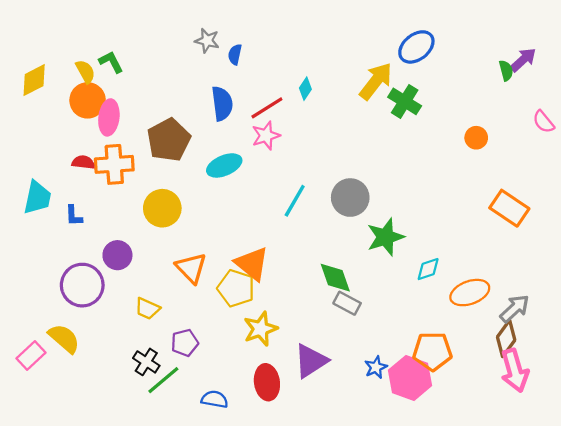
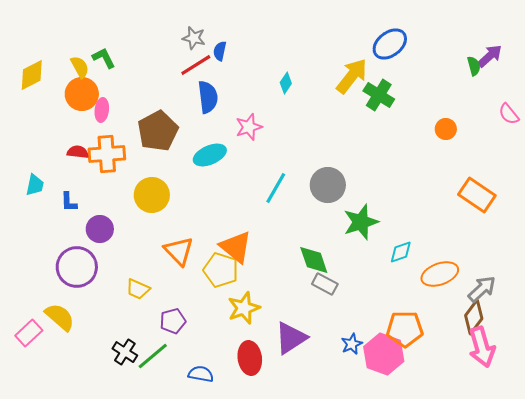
red line: (267, 108) -> (196, 65), moved
pink ellipse: (109, 117) -> (102, 110), size x0.7
cyan trapezoid: (37, 198) -> (35, 185), size x0.7
purple circle: (117, 255) -> (100, 229), moved
black cross: (146, 362) -> (125, 352), moved

